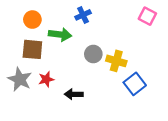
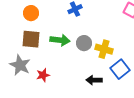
green arrow: (60, 34) -> (60, 40), moved
red star: (46, 79) -> (43, 75), moved
black arrow: (74, 94) -> (94, 80), moved

